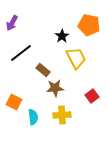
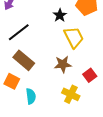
brown rectangle: (43, 70) -> (24, 60), moved, size x1.5
brown star: (55, 88) -> (63, 64), moved
yellow cross: (62, 115) -> (71, 94), moved, turned 30

